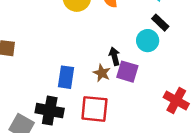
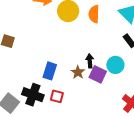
cyan circle: (148, 41) -> (115, 65), moved
red square: (94, 109) -> (57, 96), moved, size x0.6

